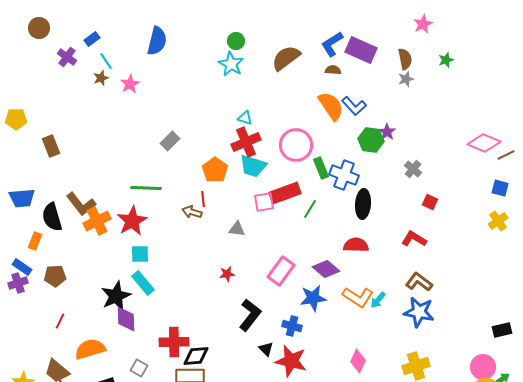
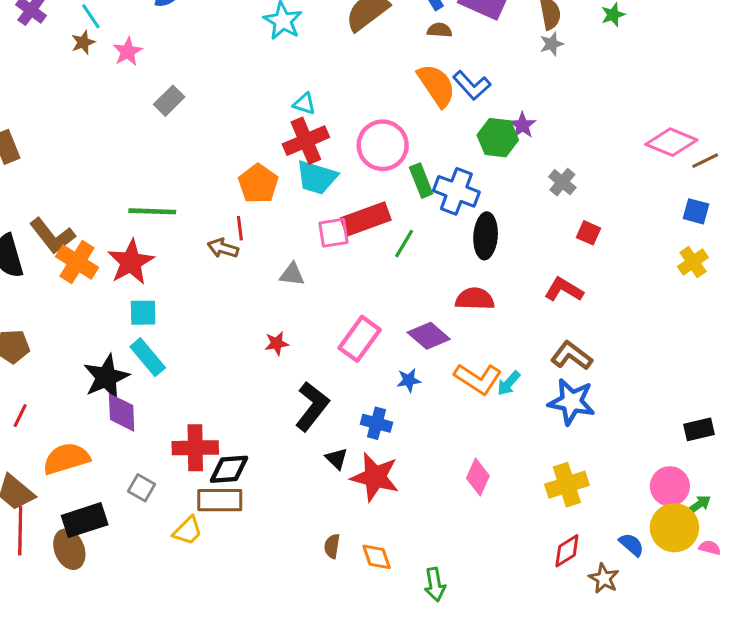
gray rectangle: (170, 141) -> (169, 101), moved
orange cross: (97, 221) -> (77, 262), turned -32
blue star: (313, 298) -> (409, 380), size x0.6

